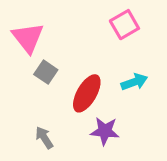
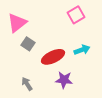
pink triangle: (28, 38) -> (17, 23), turned 30
red ellipse: (87, 93) -> (53, 57), turned 35

